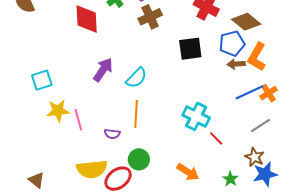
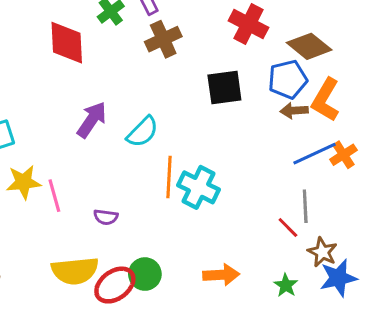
orange line: (136, 114) -> (169, 177), moved
cyan cross: (196, 117) -> (199, 187), moved
gray line: (261, 125) -> (305, 206), moved, turned -60
red line: (216, 138) -> (288, 228), moved
green circle: (139, 159) -> (145, 274), moved
orange arrow: (188, 172) -> (221, 275), turned -35

